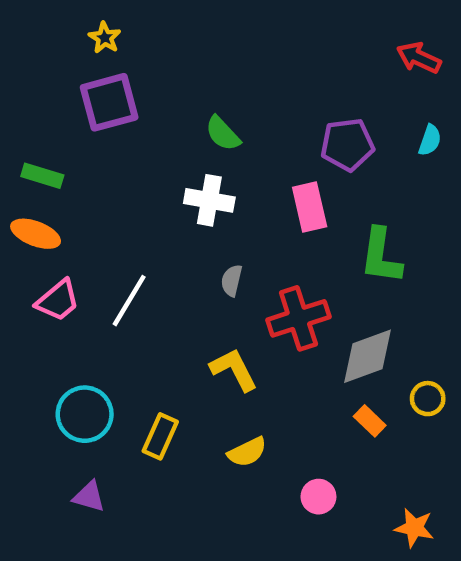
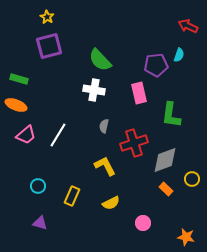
green semicircle: (223, 133) -> (100, 60), size x1.4
cyan semicircle: (430, 140) -> (179, 55), moved
cyan circle: (85, 414) -> (38, 186), size x0.6

